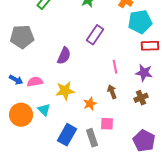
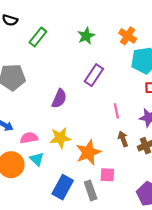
pink semicircle: (35, 82) -> (29, 138), moved
brown arrow: (112, 92) -> (123, 139), moved
orange star: (90, 104) -> (88, 152), size x1.6

